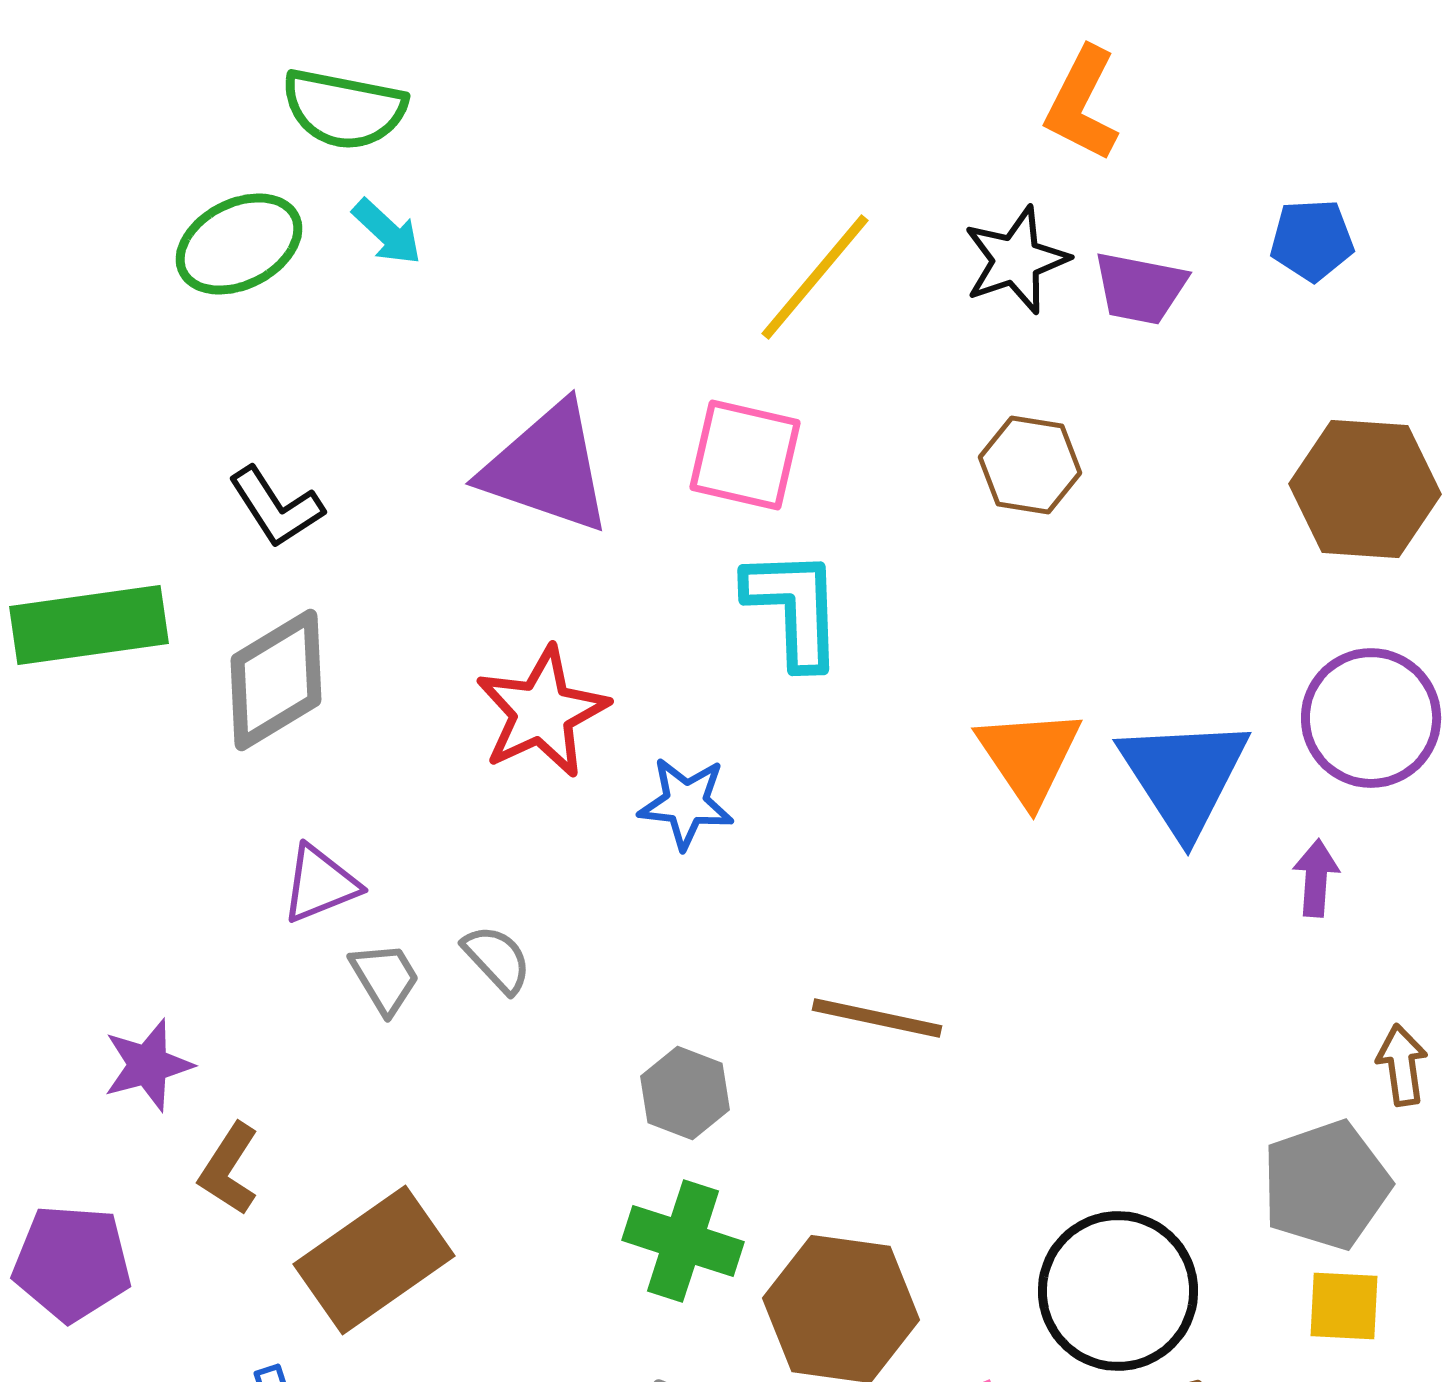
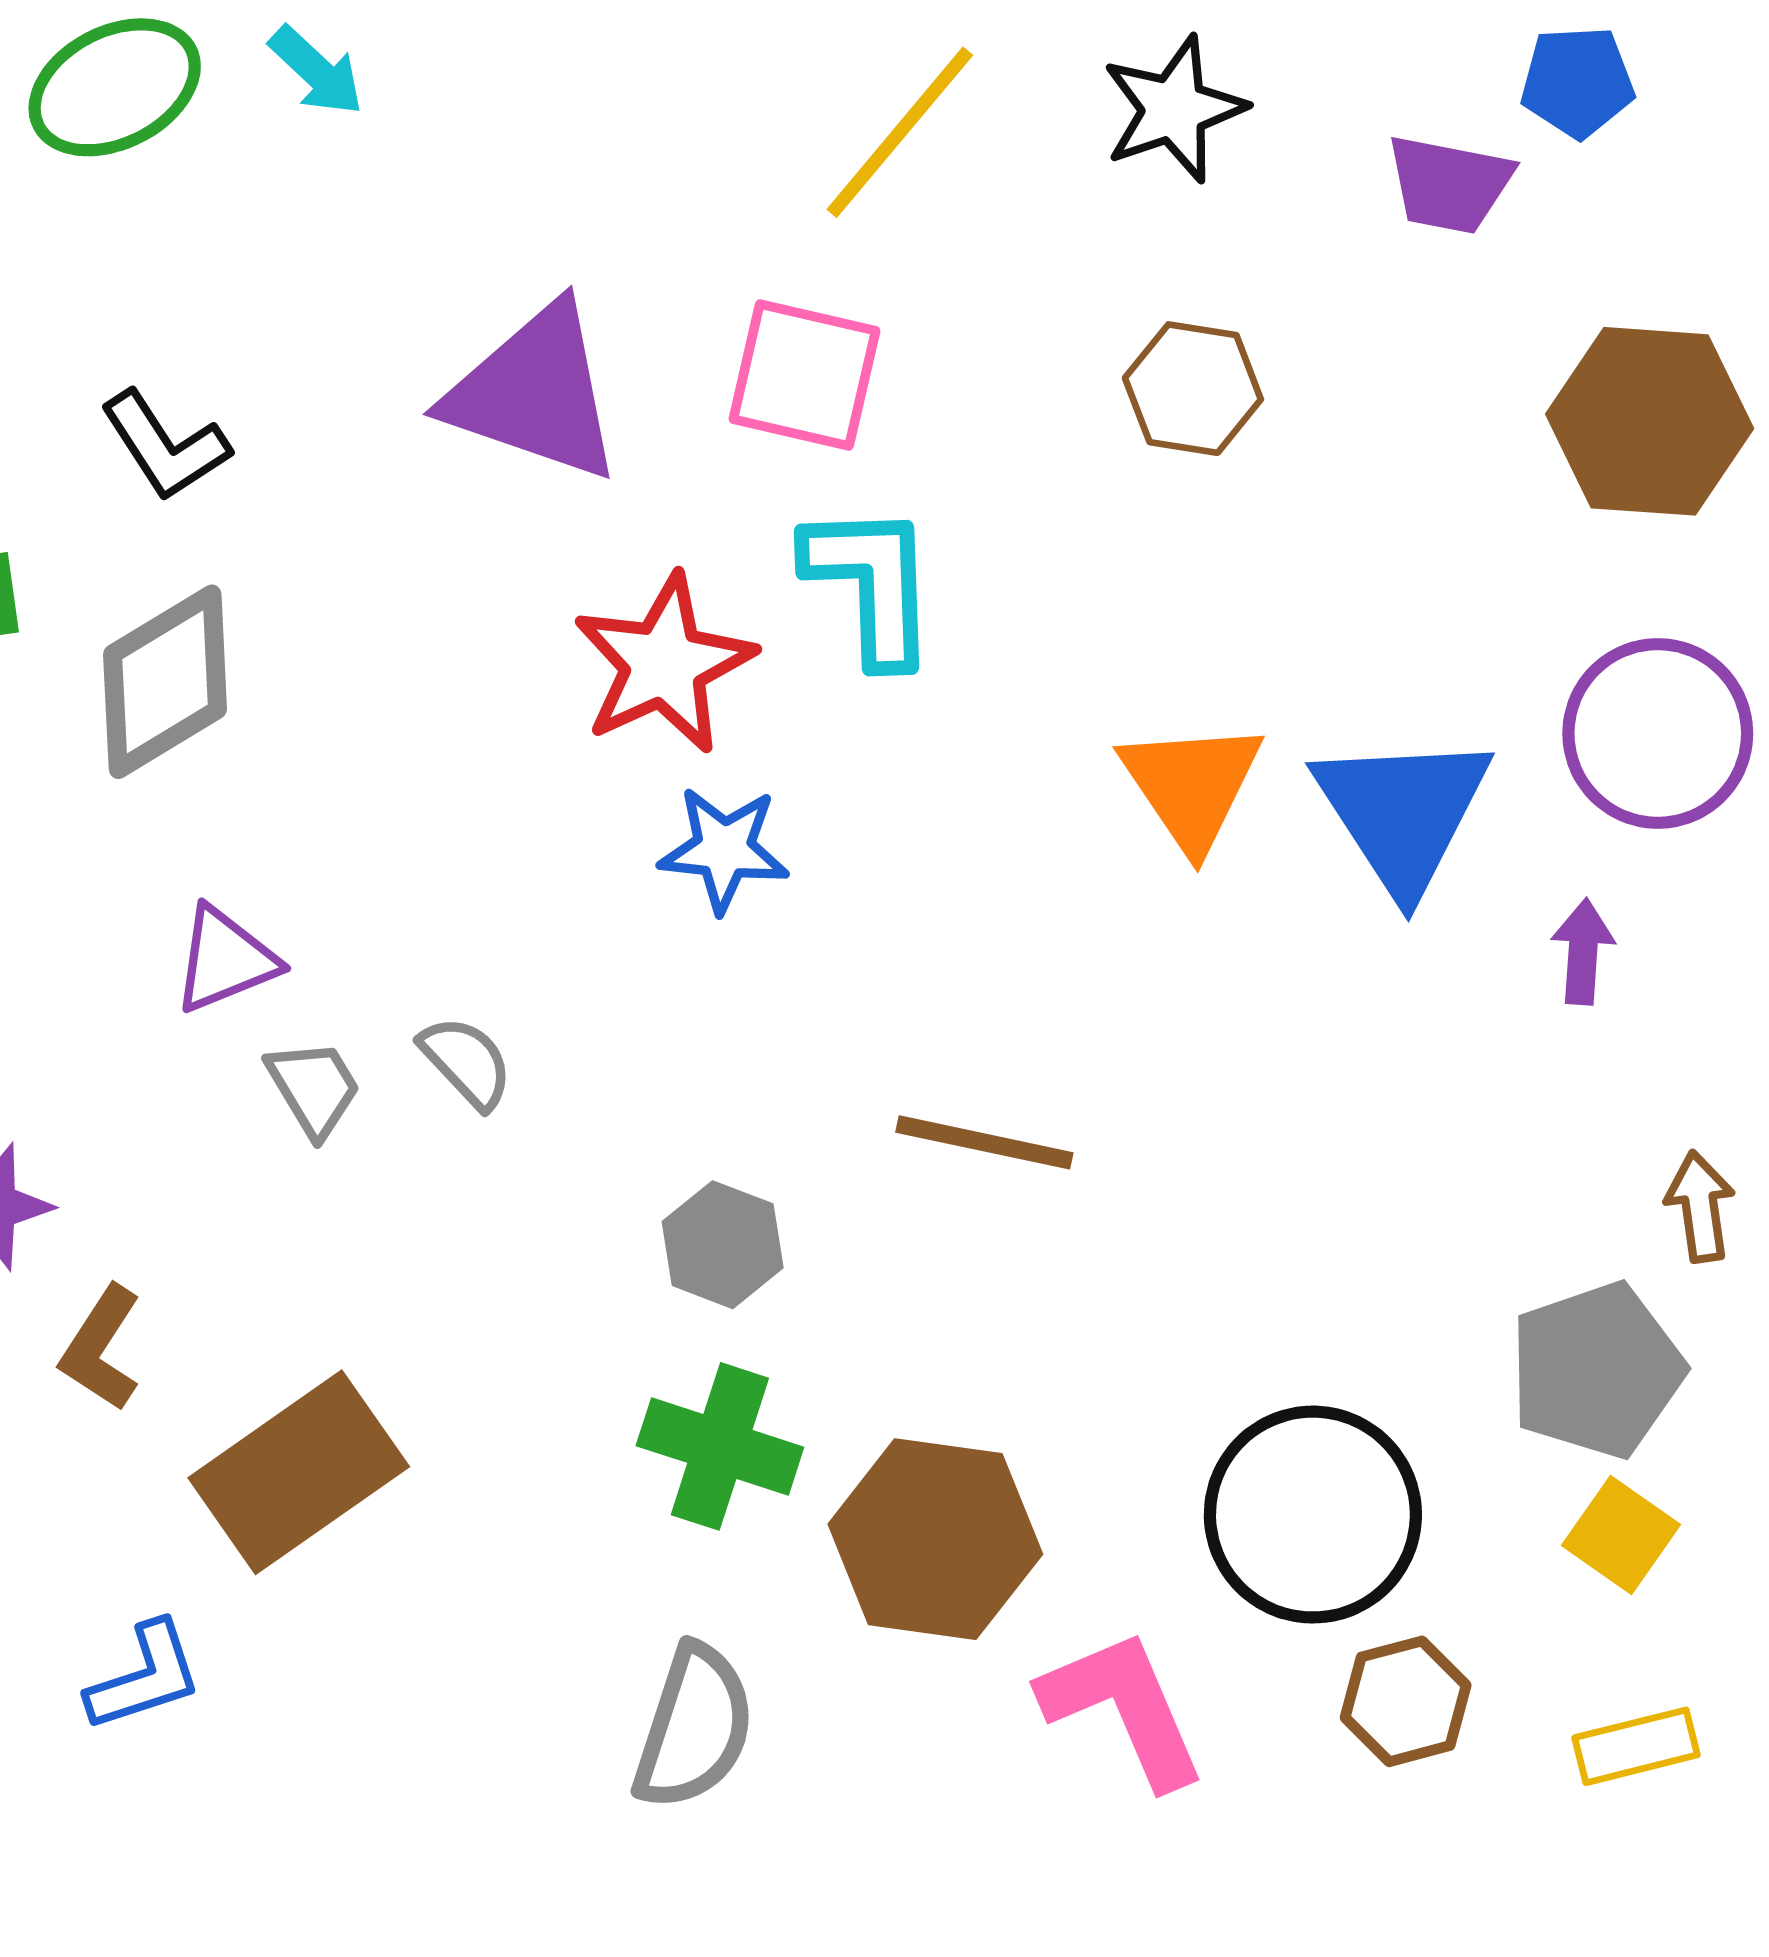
purple trapezoid: (1140, 288) -> (1449, 184), moved
red star: (542, 712) -> (664, 664), moved
yellow square: (1344, 1306) -> (1621, 1535), turned 32

